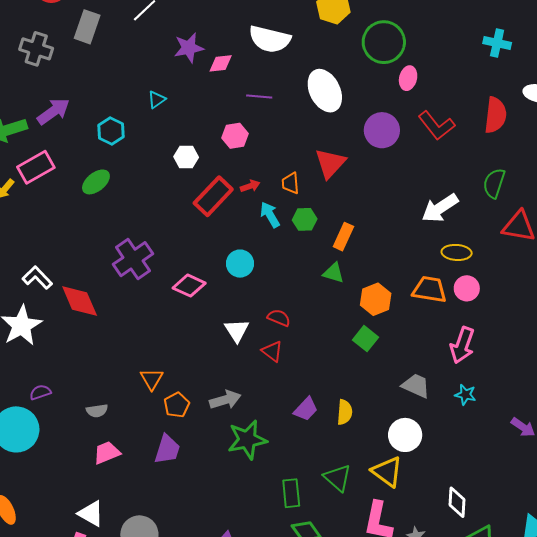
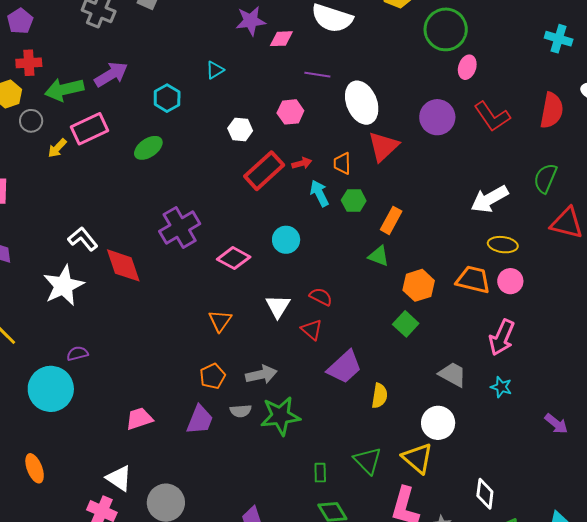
white ellipse: (325, 91) -> (362, 103), moved
orange triangle: (152, 379) -> (220, 321), moved
purple trapezoid: (306, 409) -> (344, 367), moved, size x1.4
gray semicircle: (97, 411) -> (241, 411), moved
green rectangle: (291, 493) -> (320, 473), size x0.7

